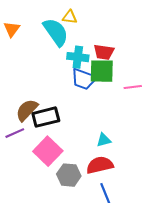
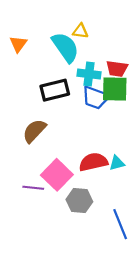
black rectangle: (46, 117) -> (55, 90), moved
purple line: (15, 133) -> (33, 188), moved, turned 30
red semicircle: (100, 165) -> (93, 162), moved

